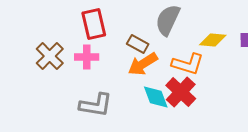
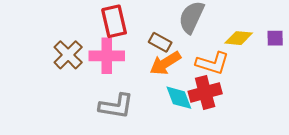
pink cross: (87, 57) -> (107, 56), size x1.4
red cross: (181, 92) -> (205, 92), turned 32

